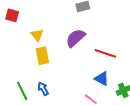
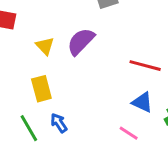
purple semicircle: (75, 38) -> (81, 41), moved
yellow rectangle: (42, 56) -> (41, 89), moved

